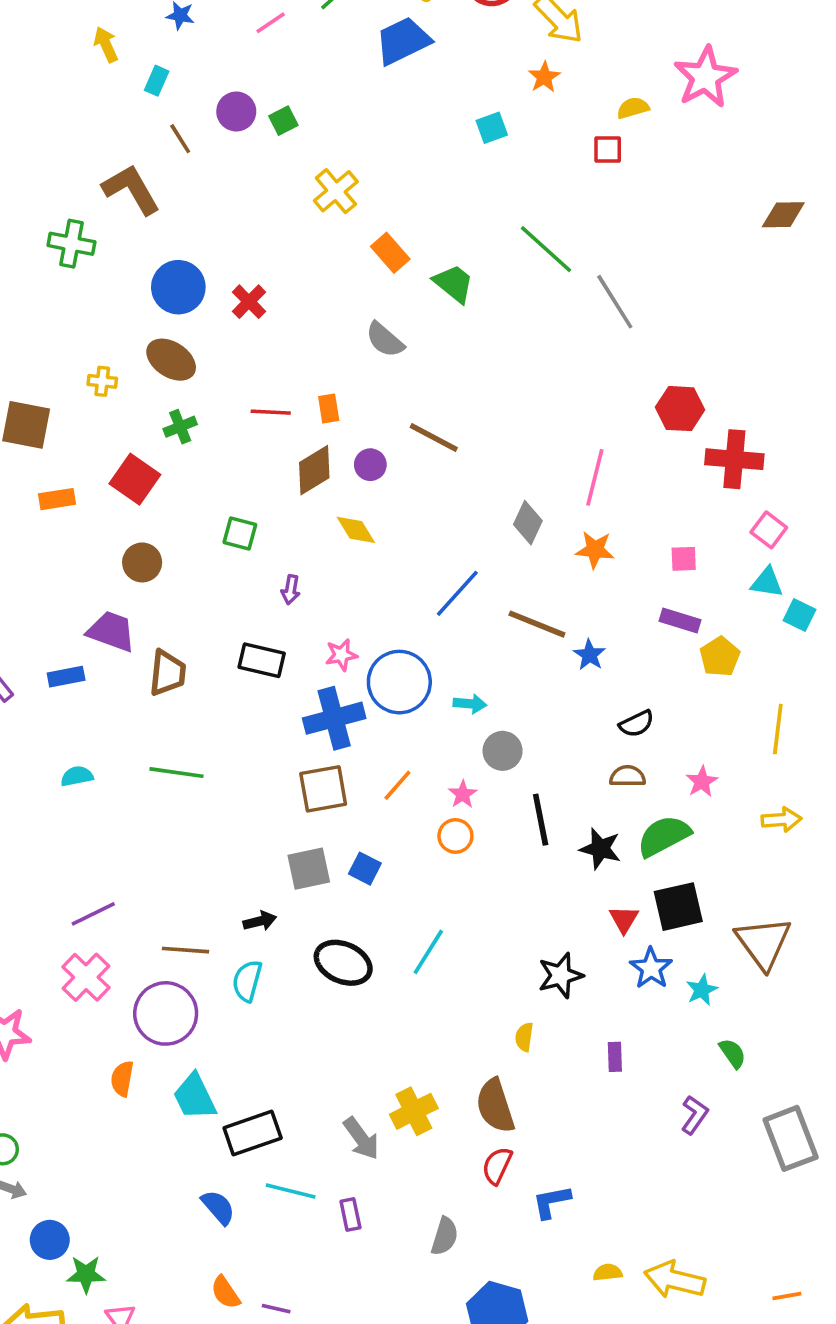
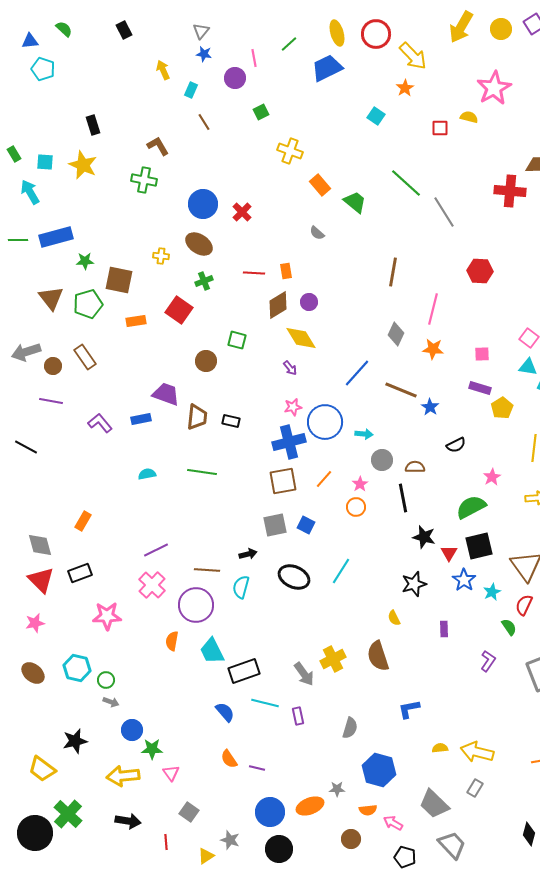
pink line: (271, 23) -> (254, 58), turned -66
yellow semicircle: (633, 108) -> (469, 117), moved, turned 30
purple circle: (236, 111) -> (235, 78), moved
cyan square: (492, 128) -> (376, 116), turned -36
brown L-shape: (131, 189) -> (158, 146), moved, size x0.7
yellow cross: (336, 191) -> (290, 151), turned -30
gray semicircle: (385, 340) -> (317, 233), size x0.7
brown line: (434, 438) -> (393, 272), moved, turned 72
red cross: (734, 459) -> (510, 191), moved
yellow diamond: (356, 530) -> (301, 338), size x1.4
brown circle: (142, 562) -> (206, 361), moved
purple arrow: (291, 590) -> (290, 368), moved, turned -49
black rectangle: (262, 660) -> (231, 421), moved, size x0.7
brown semicircle: (628, 776) -> (415, 467), moved
black star: (600, 849) -> (424, 537), moved
yellow semicircle: (524, 1037) -> (394, 618), turned -35
red semicircle: (497, 1166) -> (524, 605), moved

